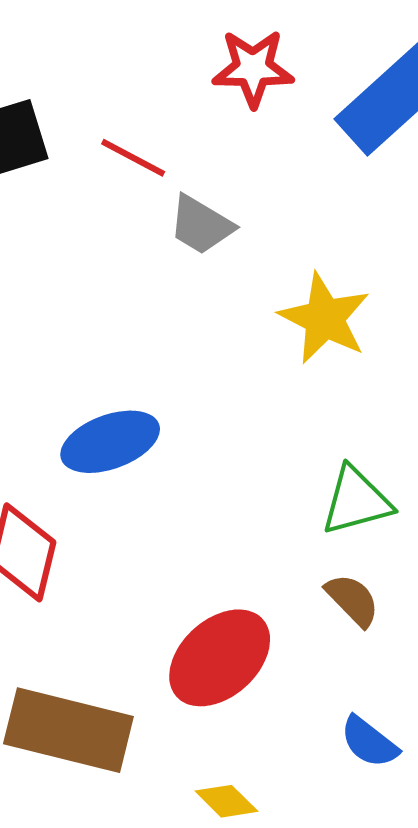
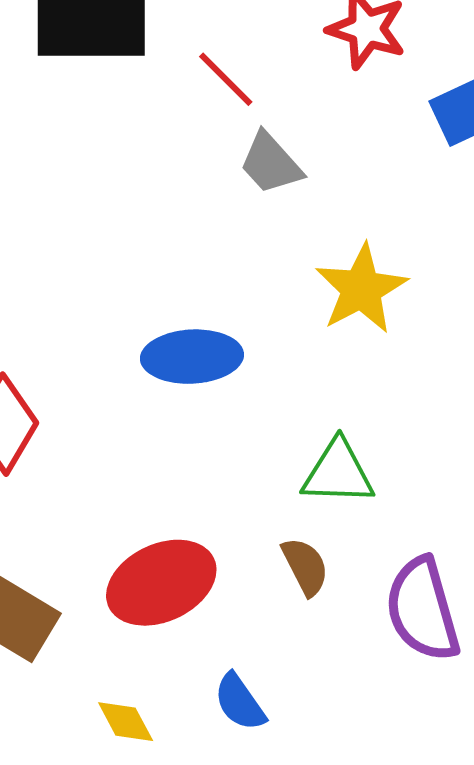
blue ellipse: (110, 442) -> (192, 357), moved
blue semicircle: (369, 742) -> (240, 702), moved

